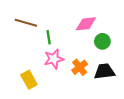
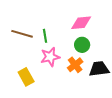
brown line: (26, 23) -> (22, 34), moved
green circle: (102, 41) -> (82, 45), moved

